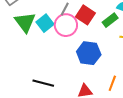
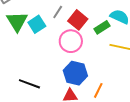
pink circle: (66, 25) -> (71, 41), moved
blue hexagon: (89, 53) -> (75, 73), moved

